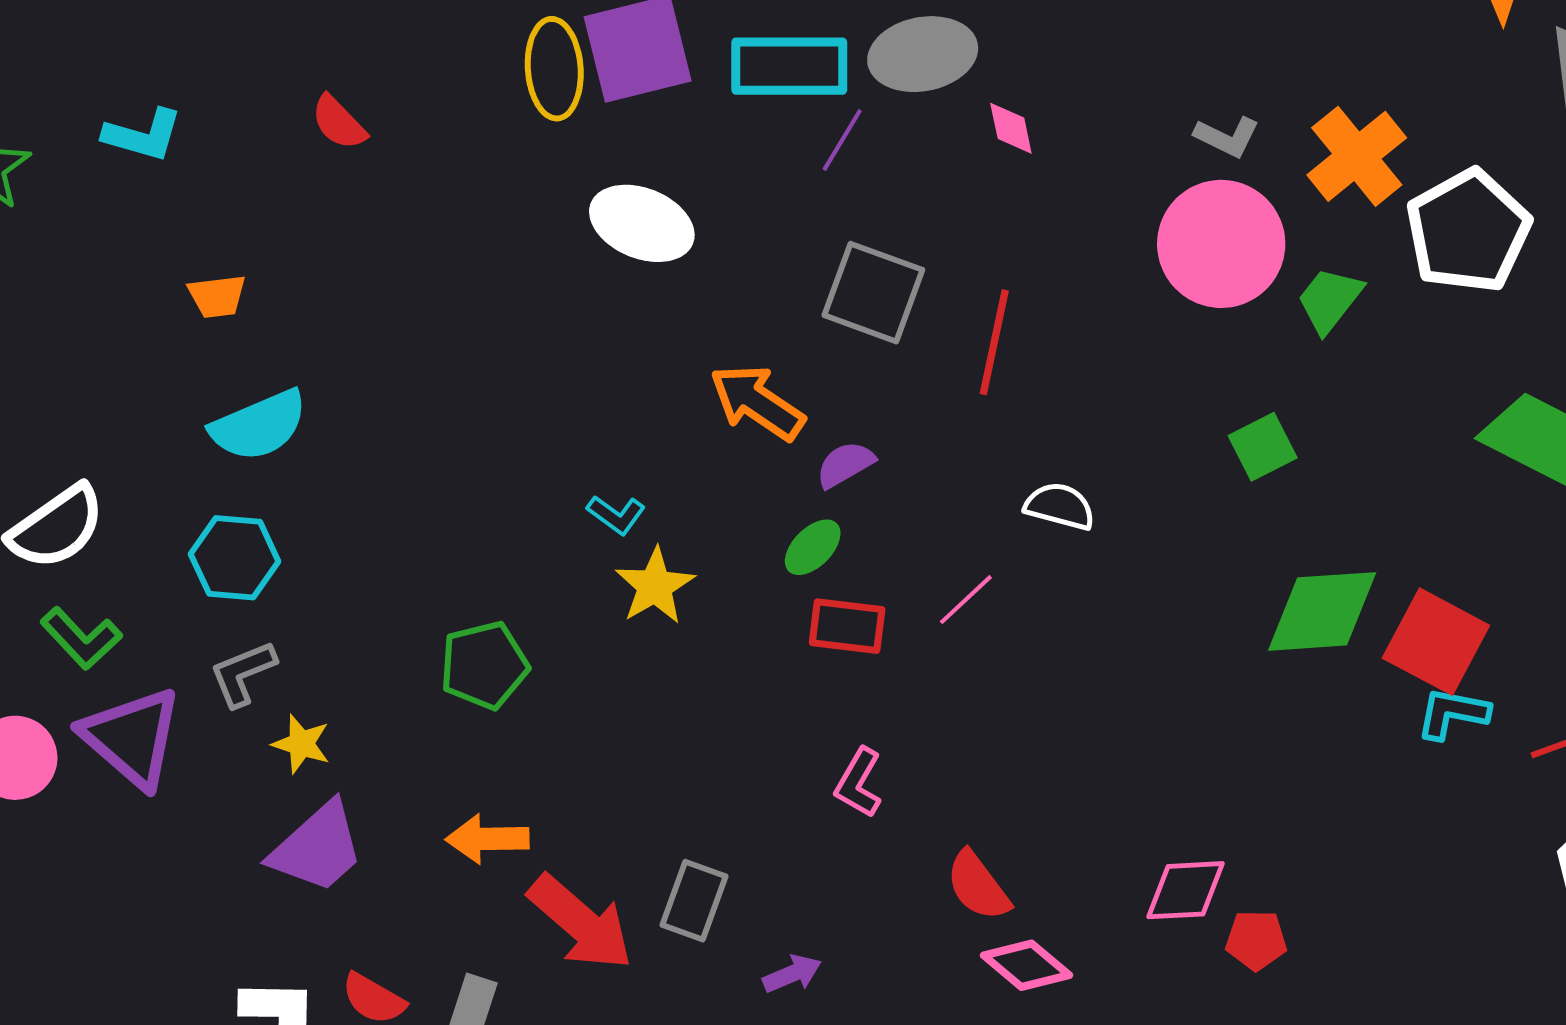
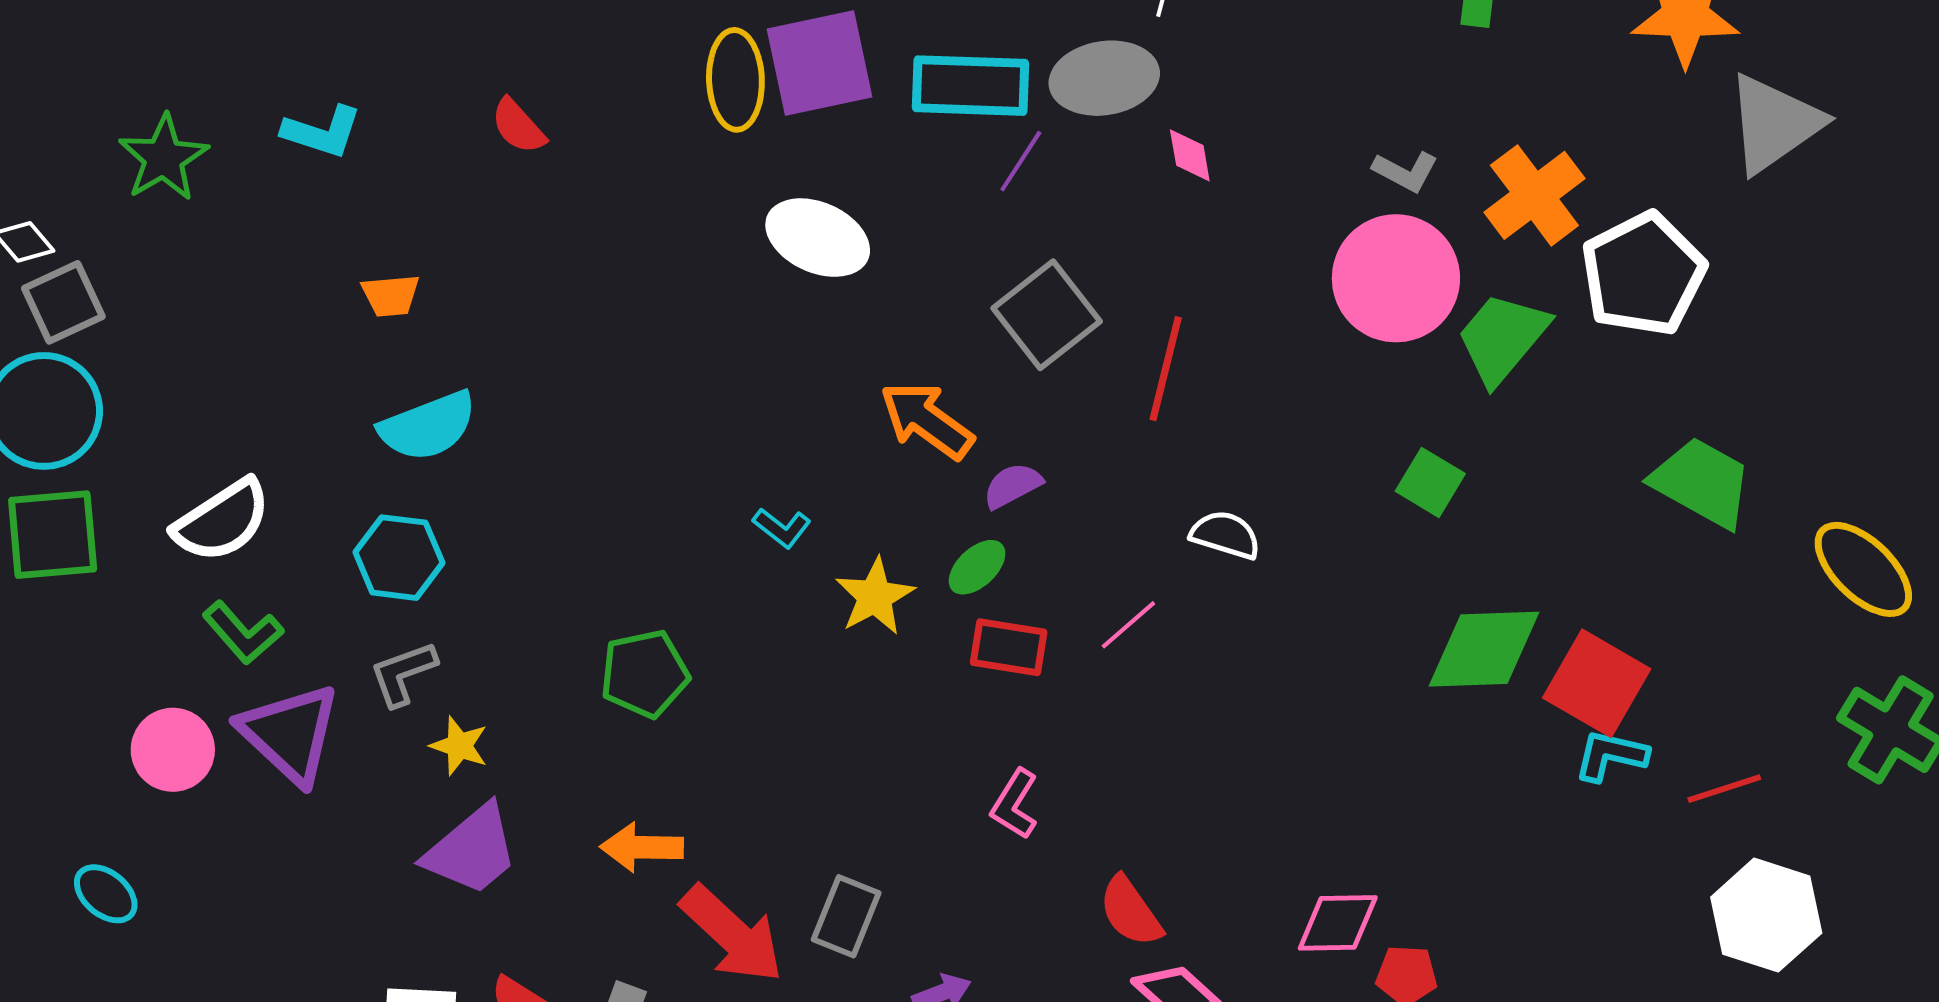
gray square: (873, 293) -> (1047, 315), turned 30
green trapezoid: (1330, 300) -> (1502, 338), size x1.4
green square: (1263, 447) -> (1430, 482), turned -34
yellow star: (655, 586) -> (875, 596), moved

